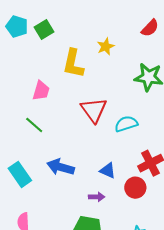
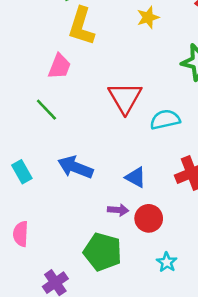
yellow L-shape: (73, 64) -> (81, 26), moved
cyan rectangle: (20, 174) -> (22, 172), size x0.7
red circle: (135, 188) -> (149, 218), moved

